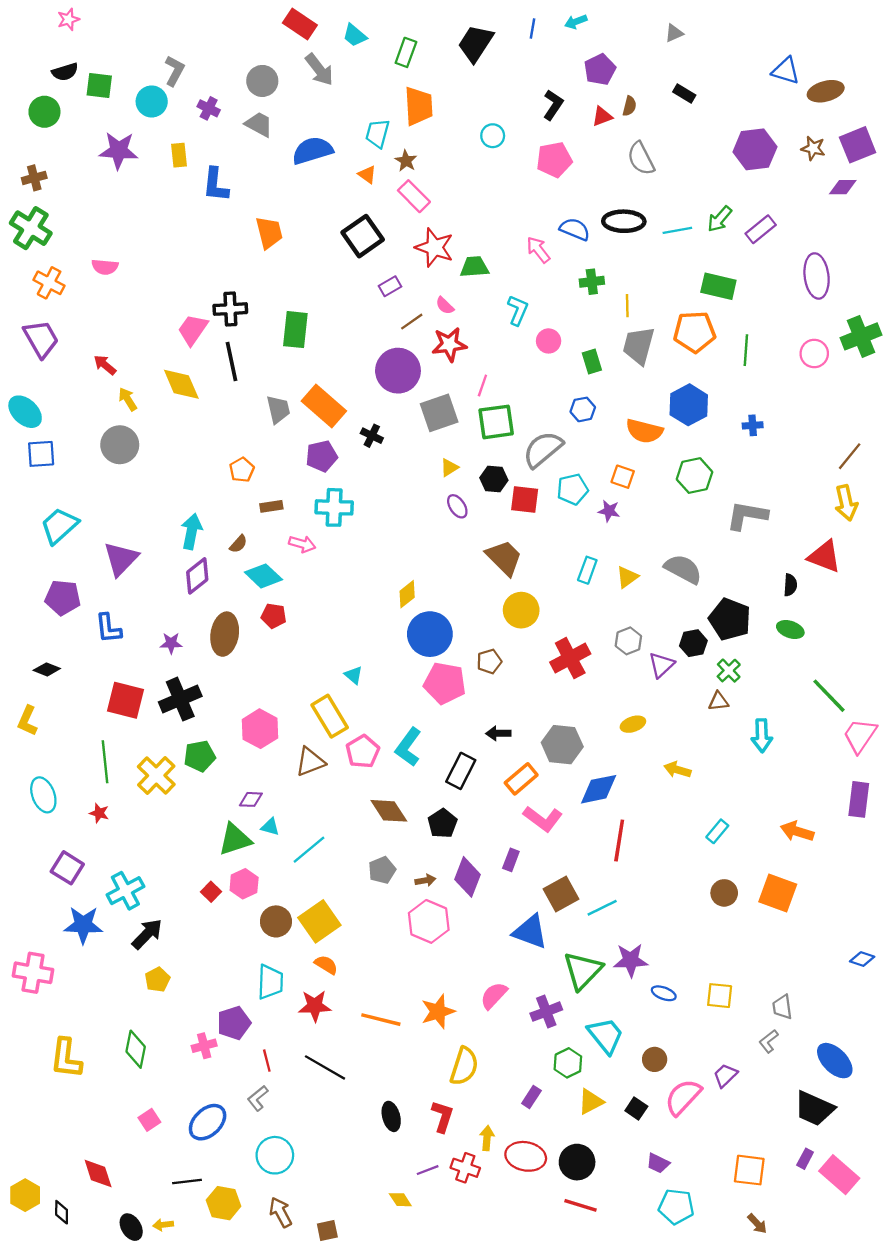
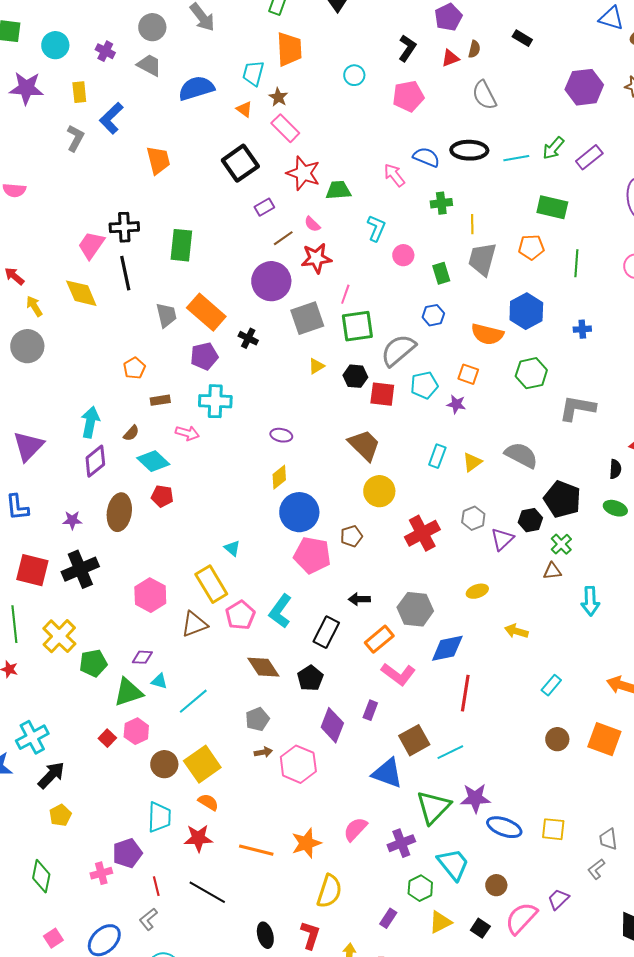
gray L-shape: (174, 71) -> (75, 138), moved
blue L-shape: (216, 185) -> (111, 118), turned 40
orange pentagon: (695, 332) -> (531, 247), size x0.7
purple ellipse: (457, 506) -> (281, 435), moved, turned -45
green pentagon: (200, 756) -> (93, 663), moved
brown arrow: (425, 880) -> (263, 752), moved
blue ellipse: (664, 993) -> (504, 827), size x1.6

